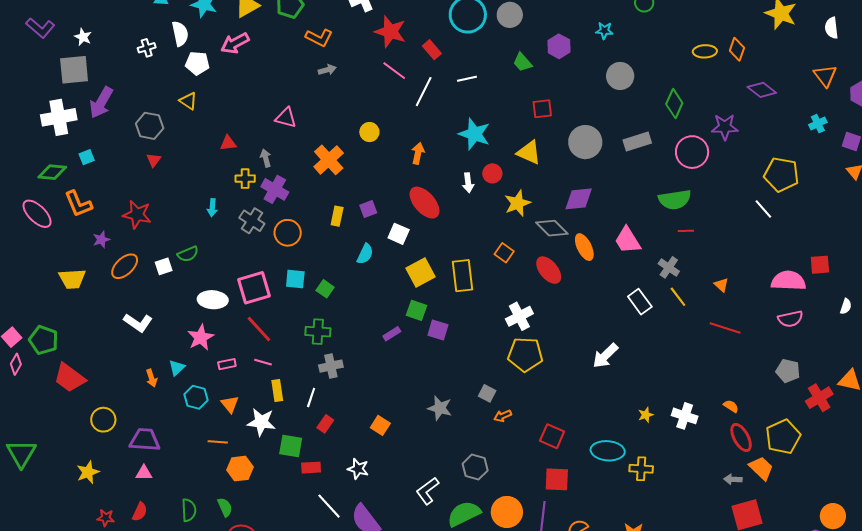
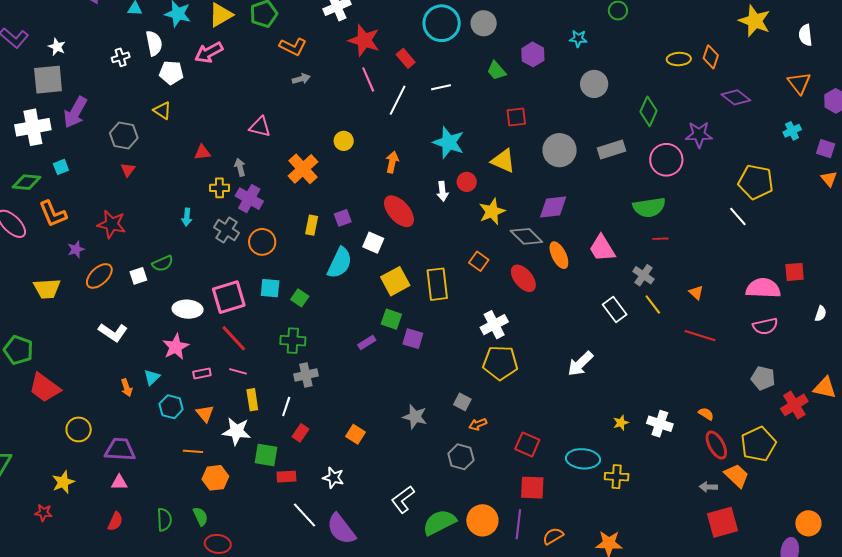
pink line: (394, 71) -> (368, 79), turned 30
cyan semicircle: (365, 254) -> (340, 263), size x1.5
gray hexagon: (475, 467) -> (461, 457), moved
red star: (106, 518) -> (43, 513), moved

